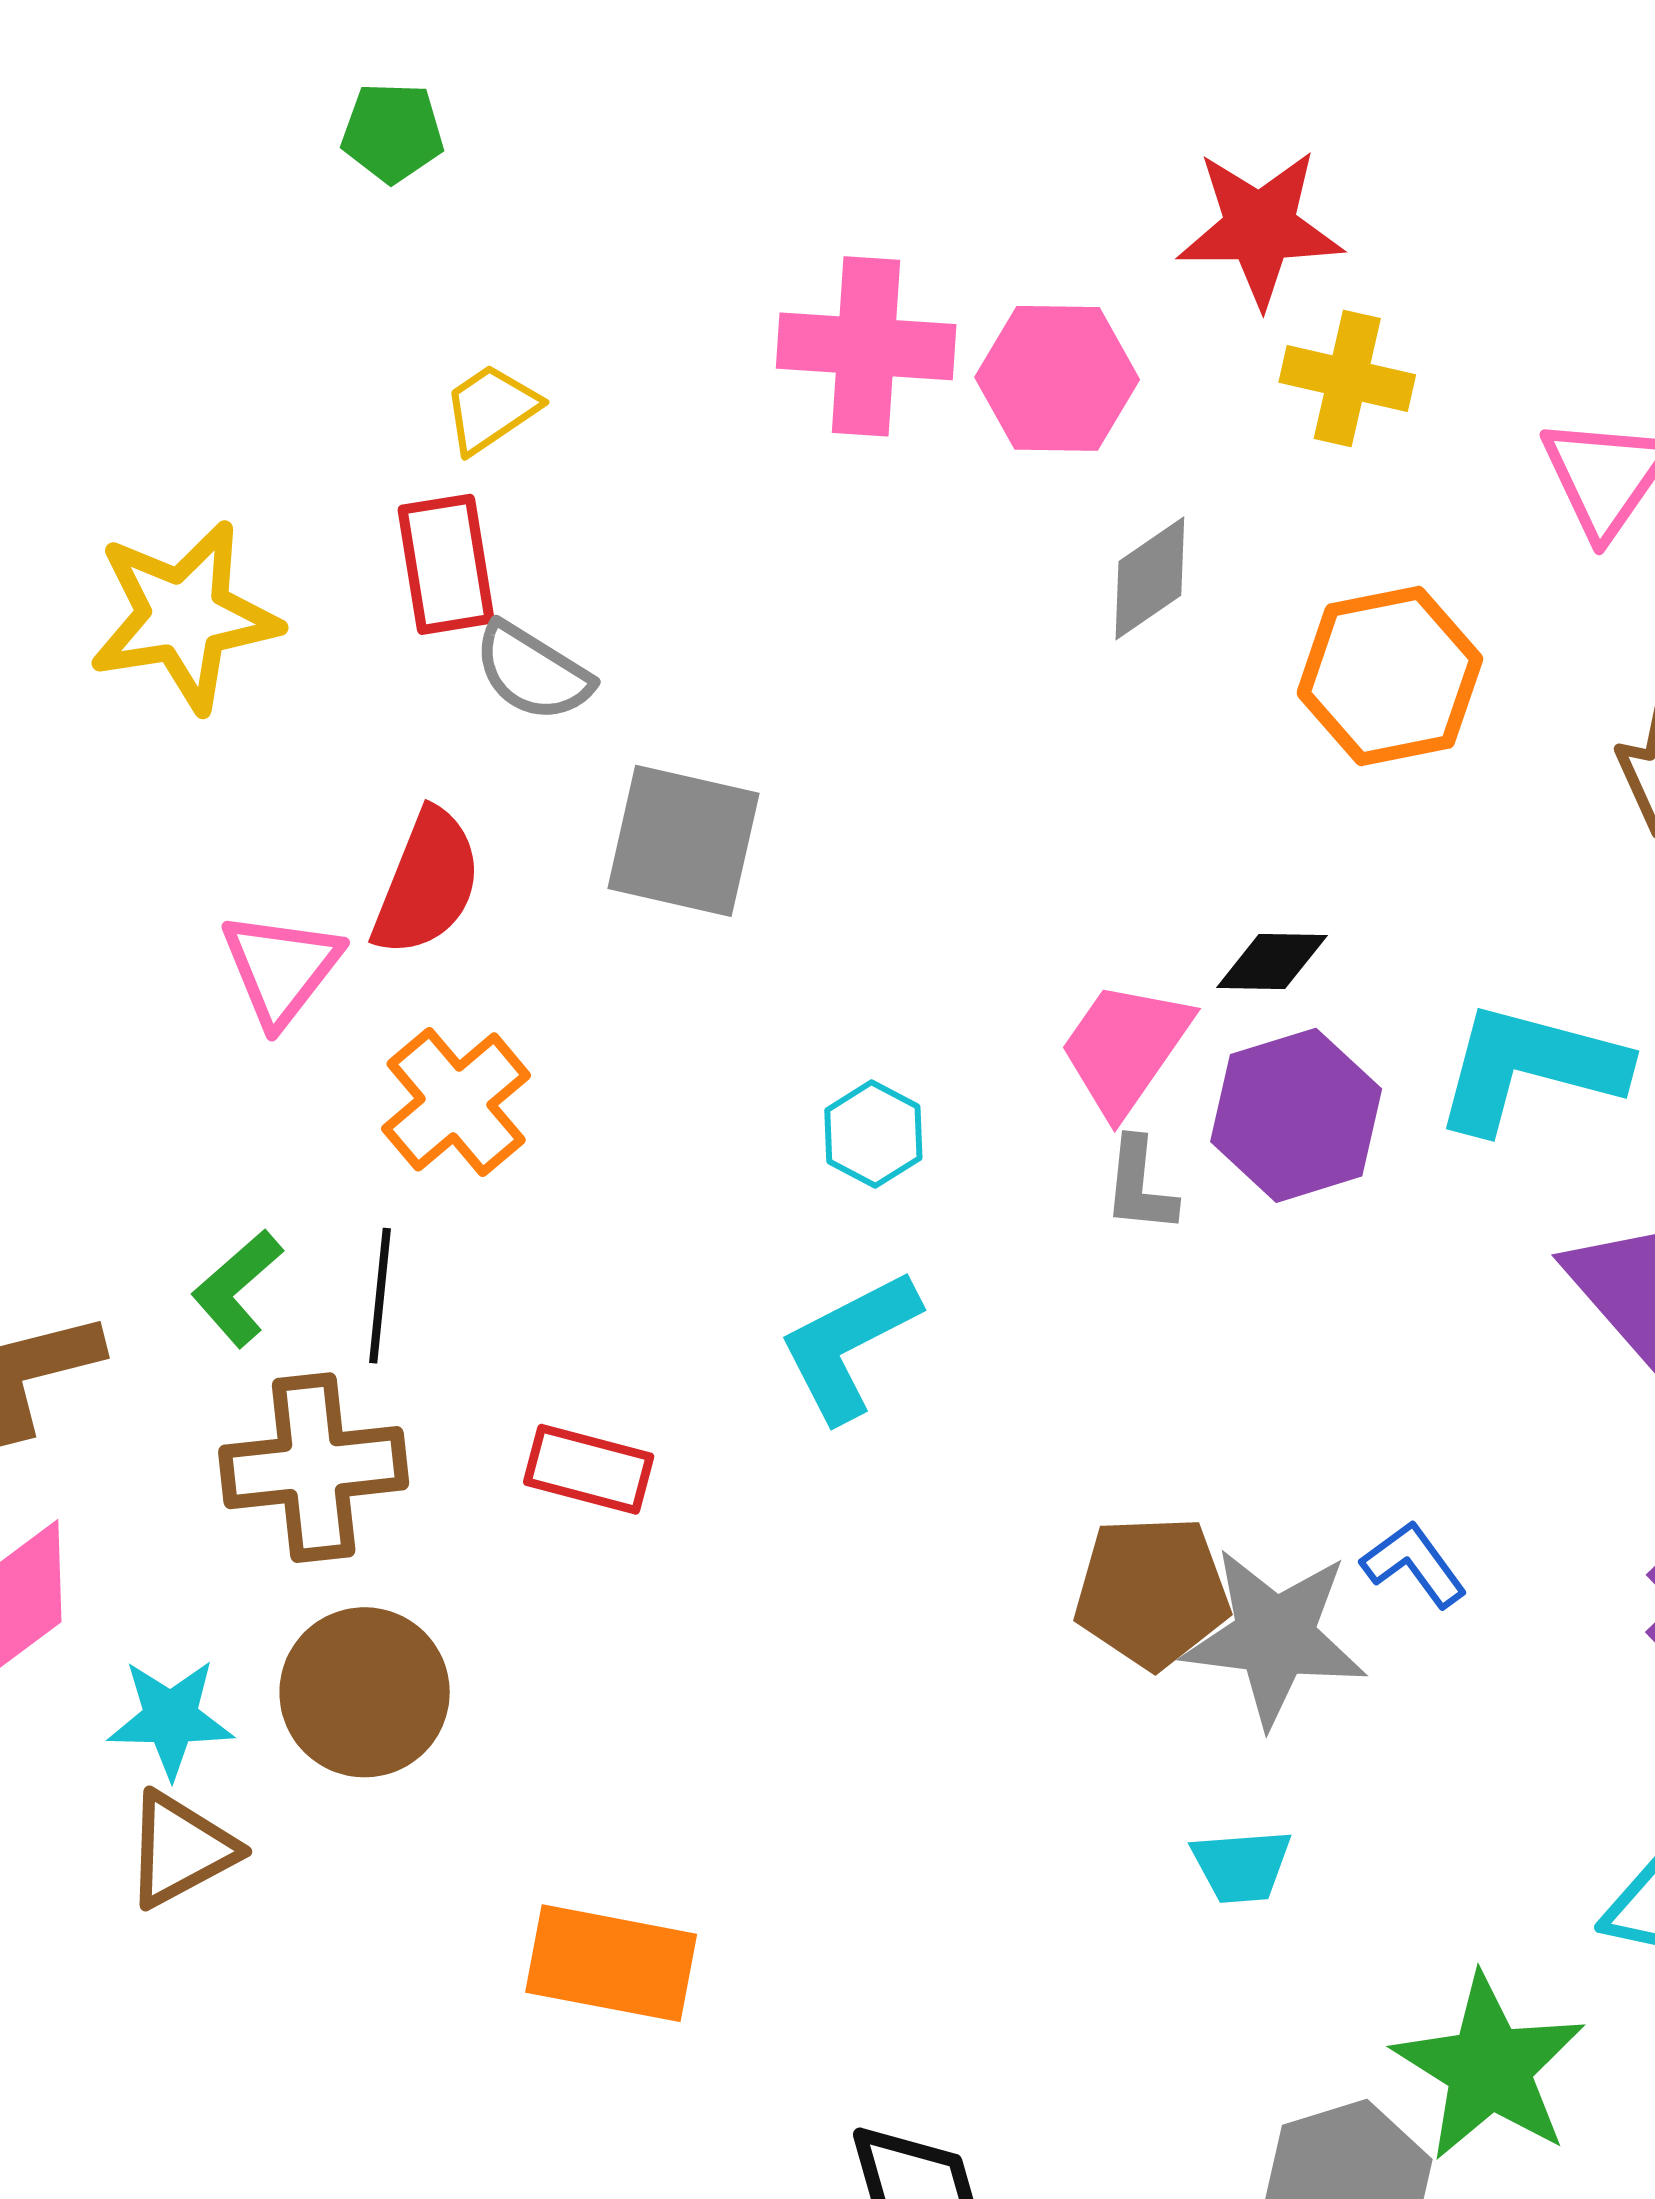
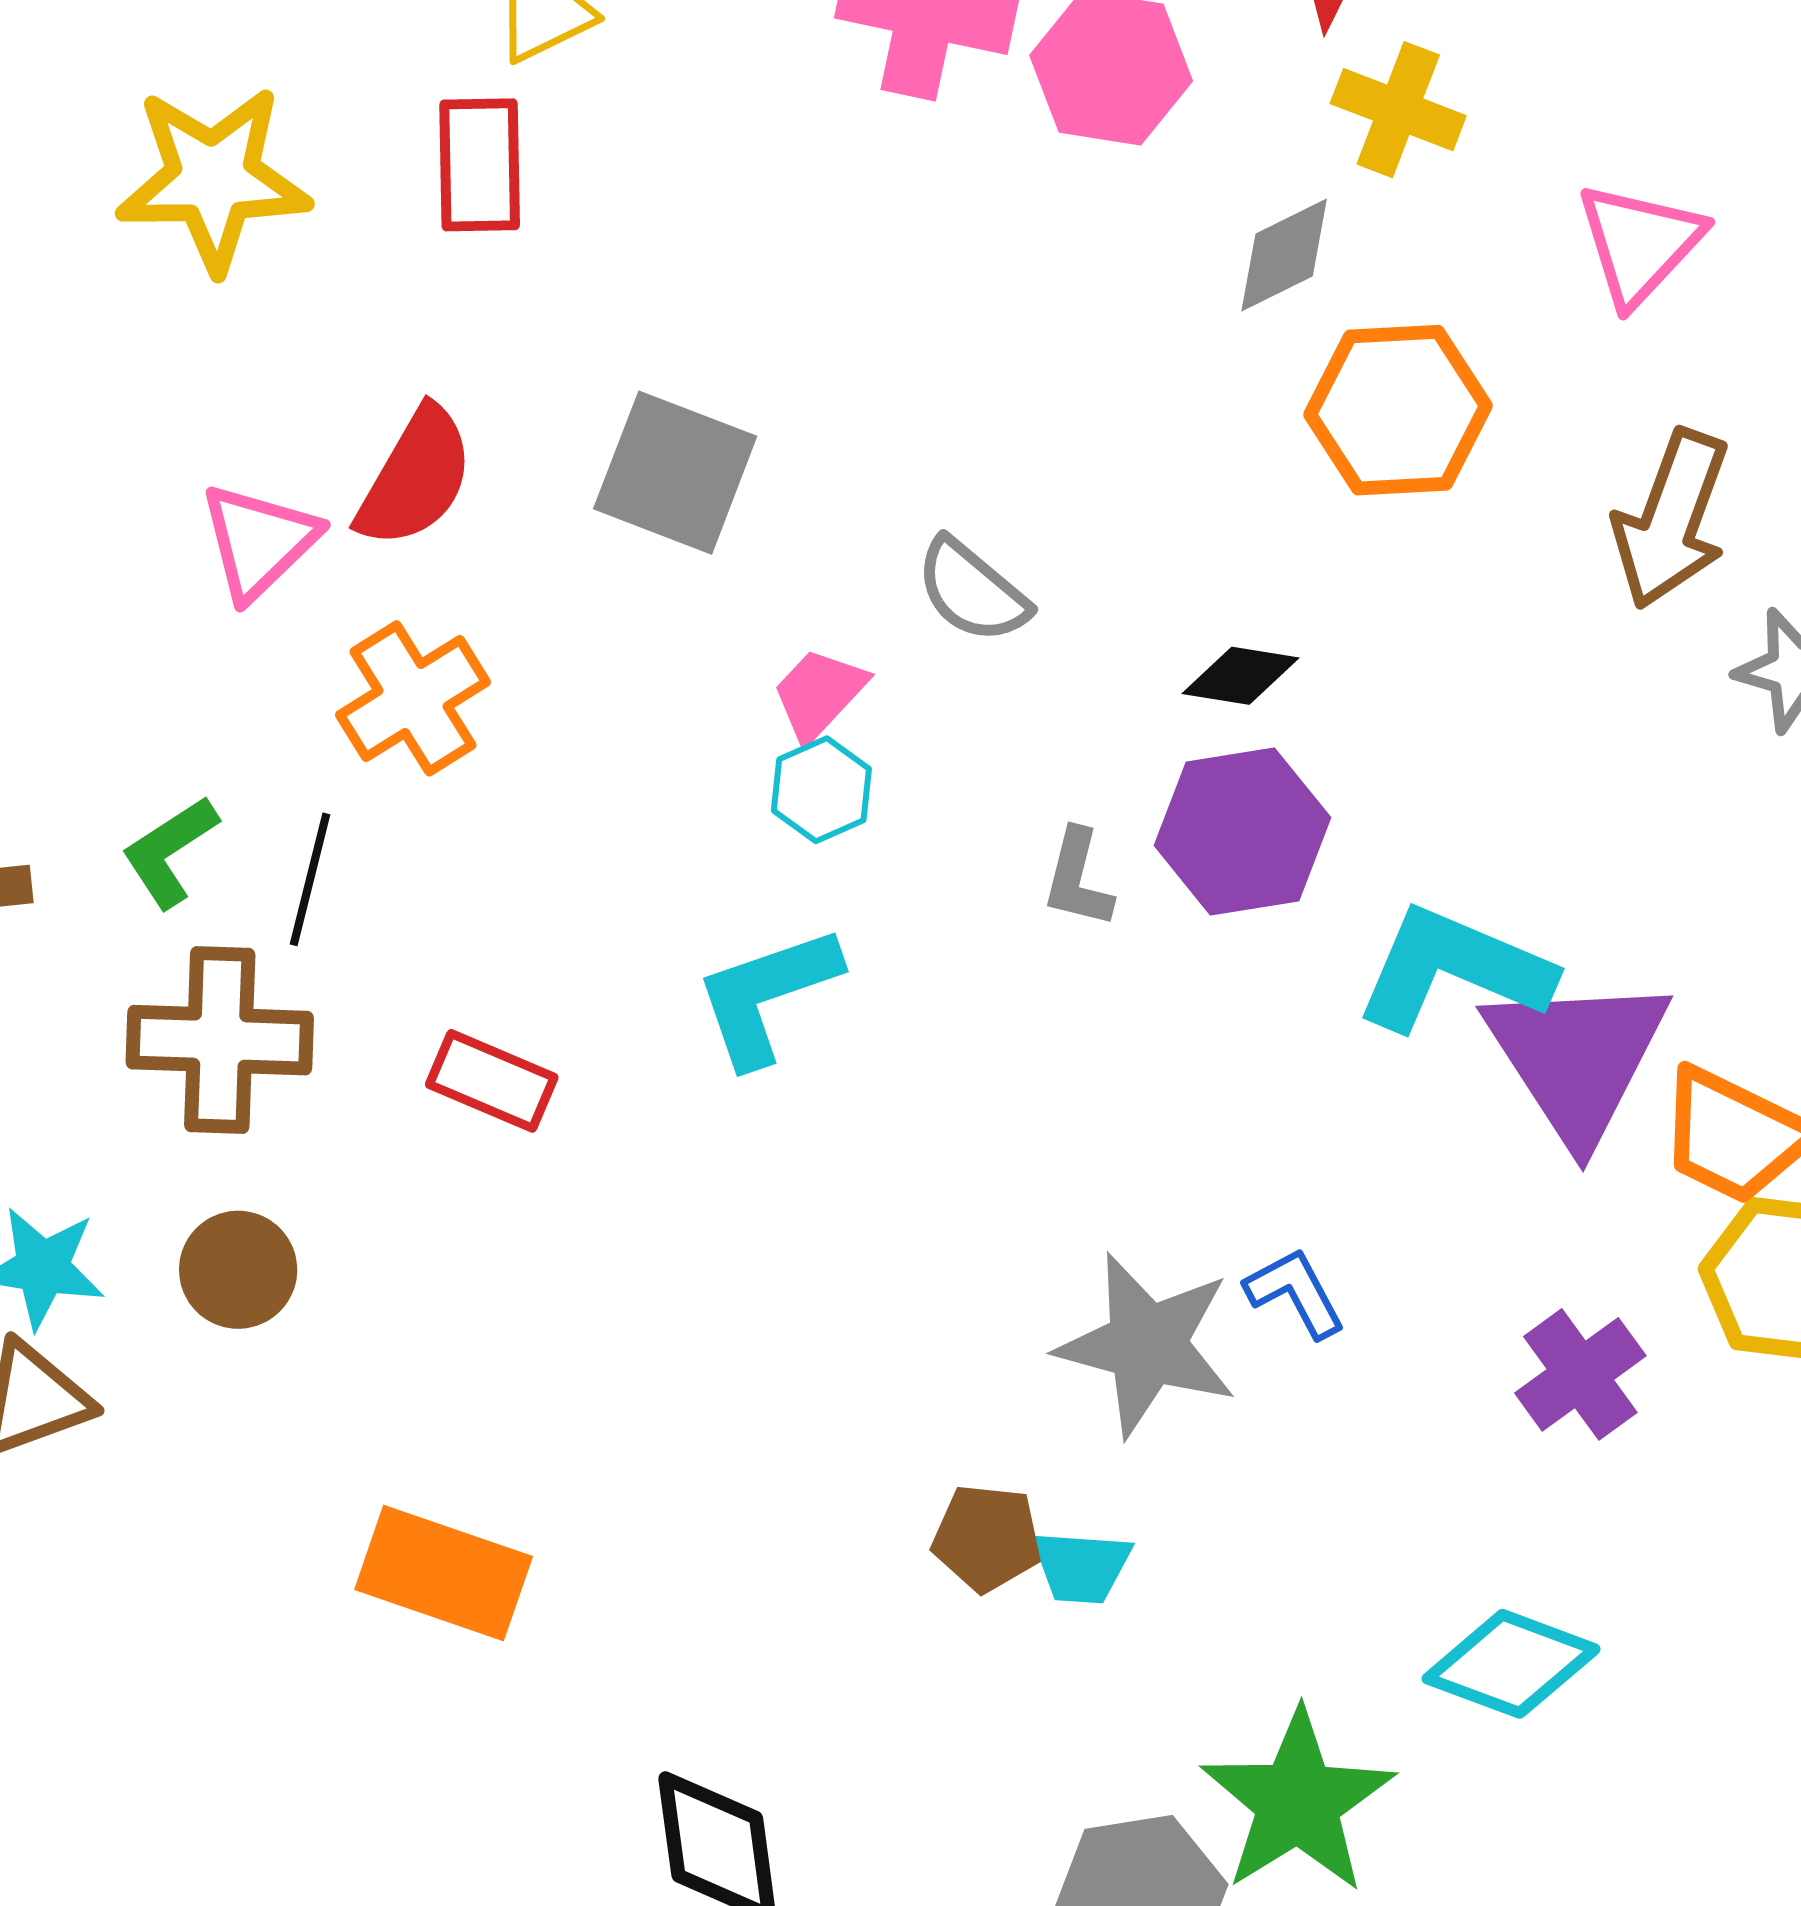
gray diamond: (1150, 578) -> (1284, 255), moved
gray semicircle: (533, 672) -> (972, 591), moved
pink trapezoid: (1125, 1048) -> (819, 694), moved, size x0.7
cyan L-shape: (1530, 1068) -> (1454, 969), moved
brown pentagon: (1152, 1592) -> (987, 1538), moved, size x0.7
brown circle: (365, 1692) -> (238, 1270), size x0.7

